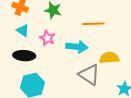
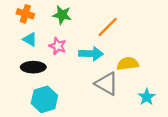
orange line: (93, 24) -> (108, 27), turned -40

